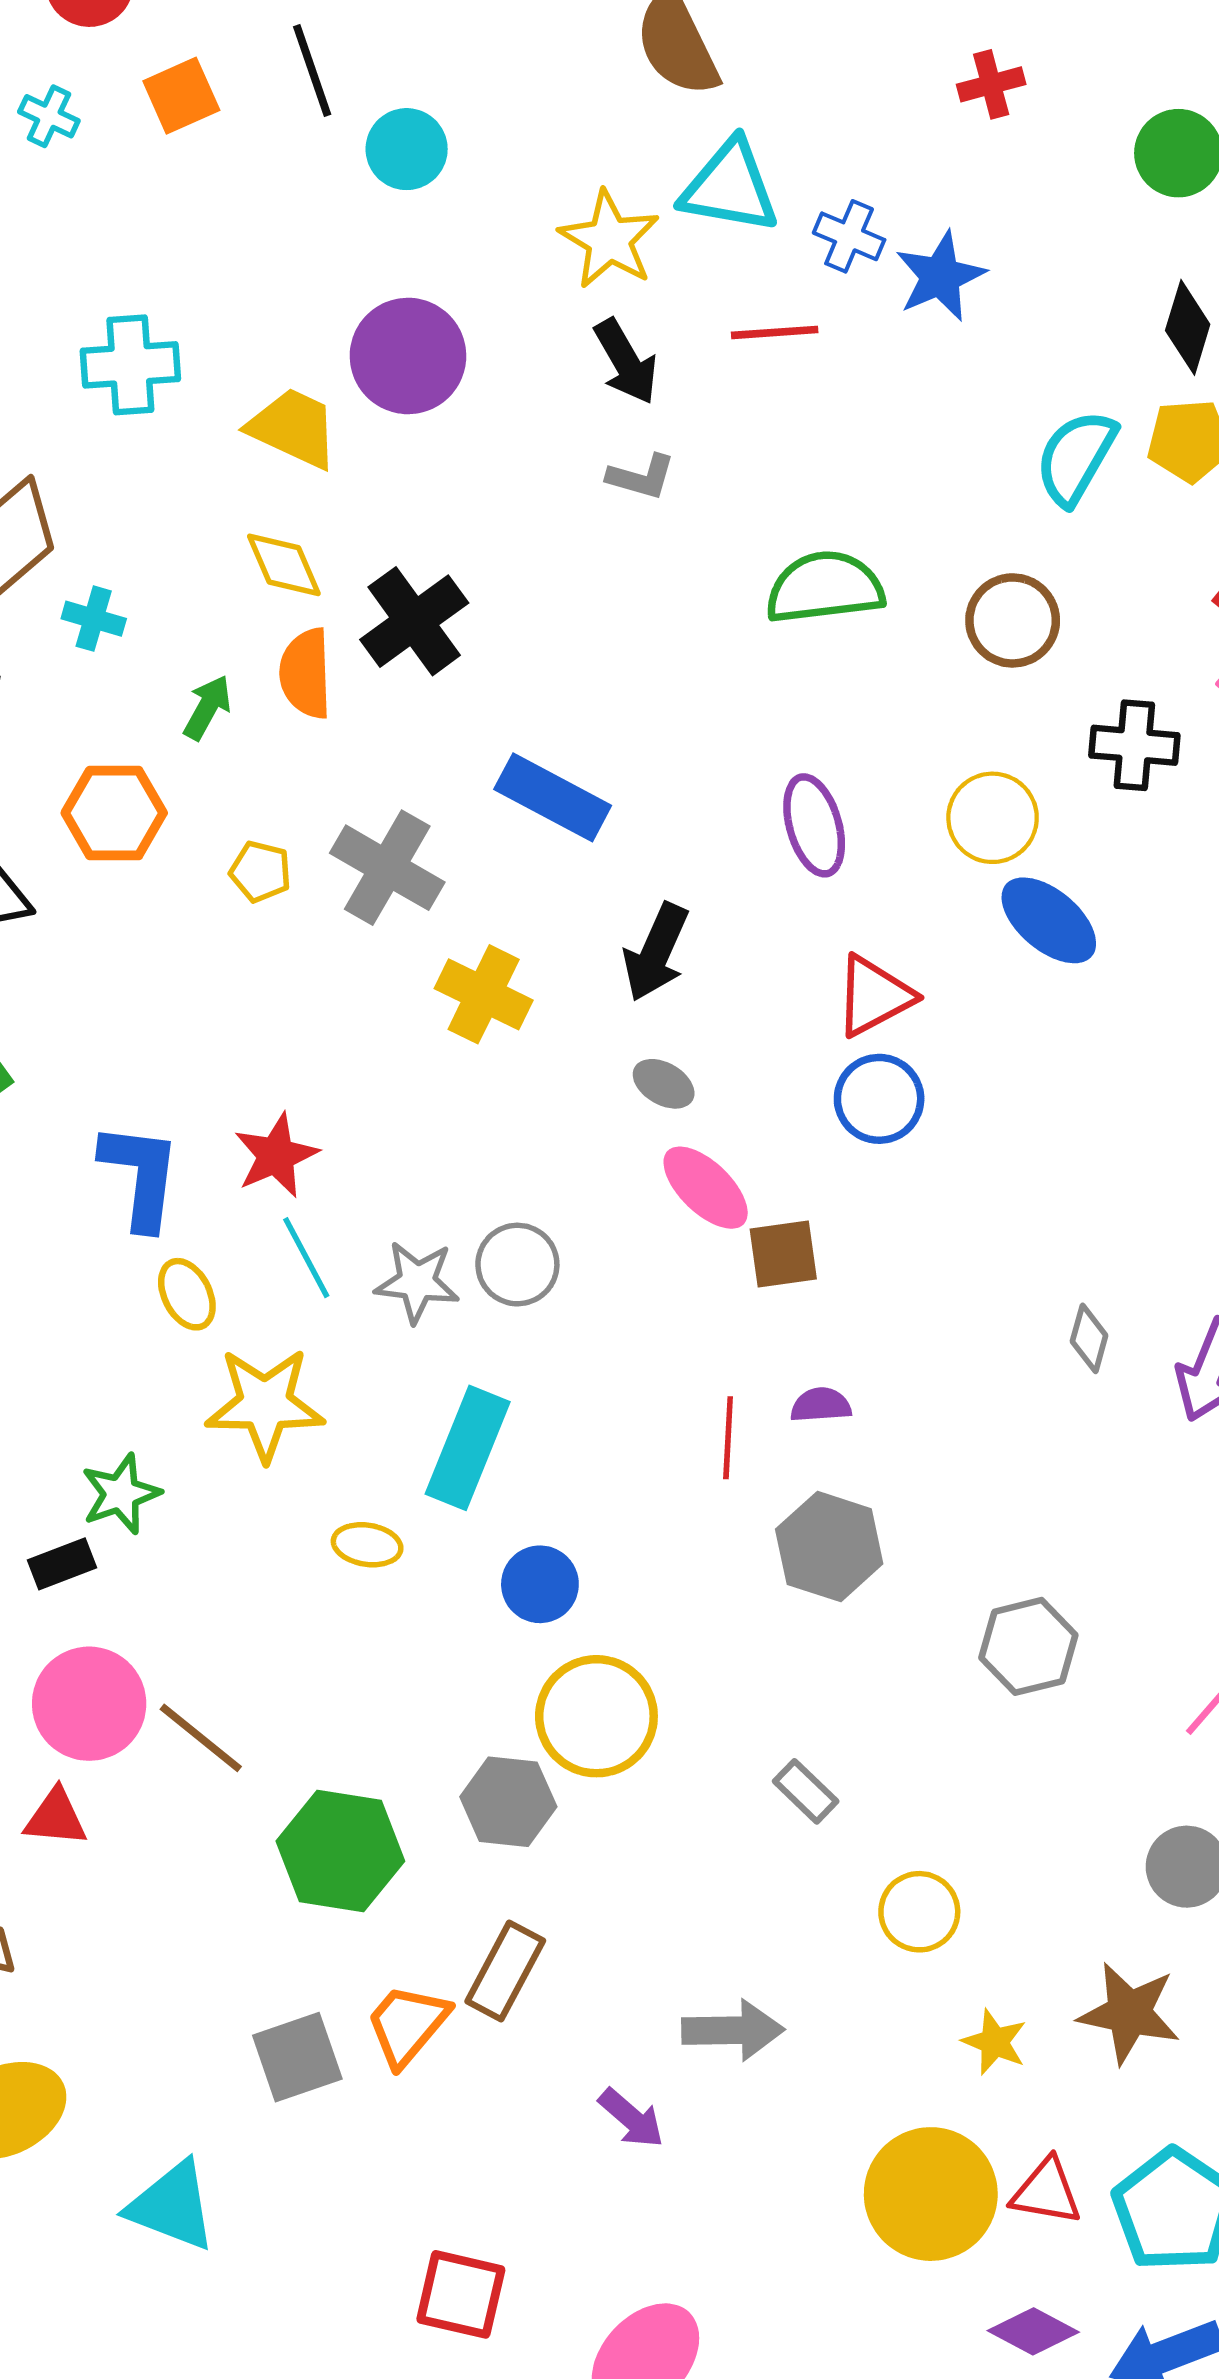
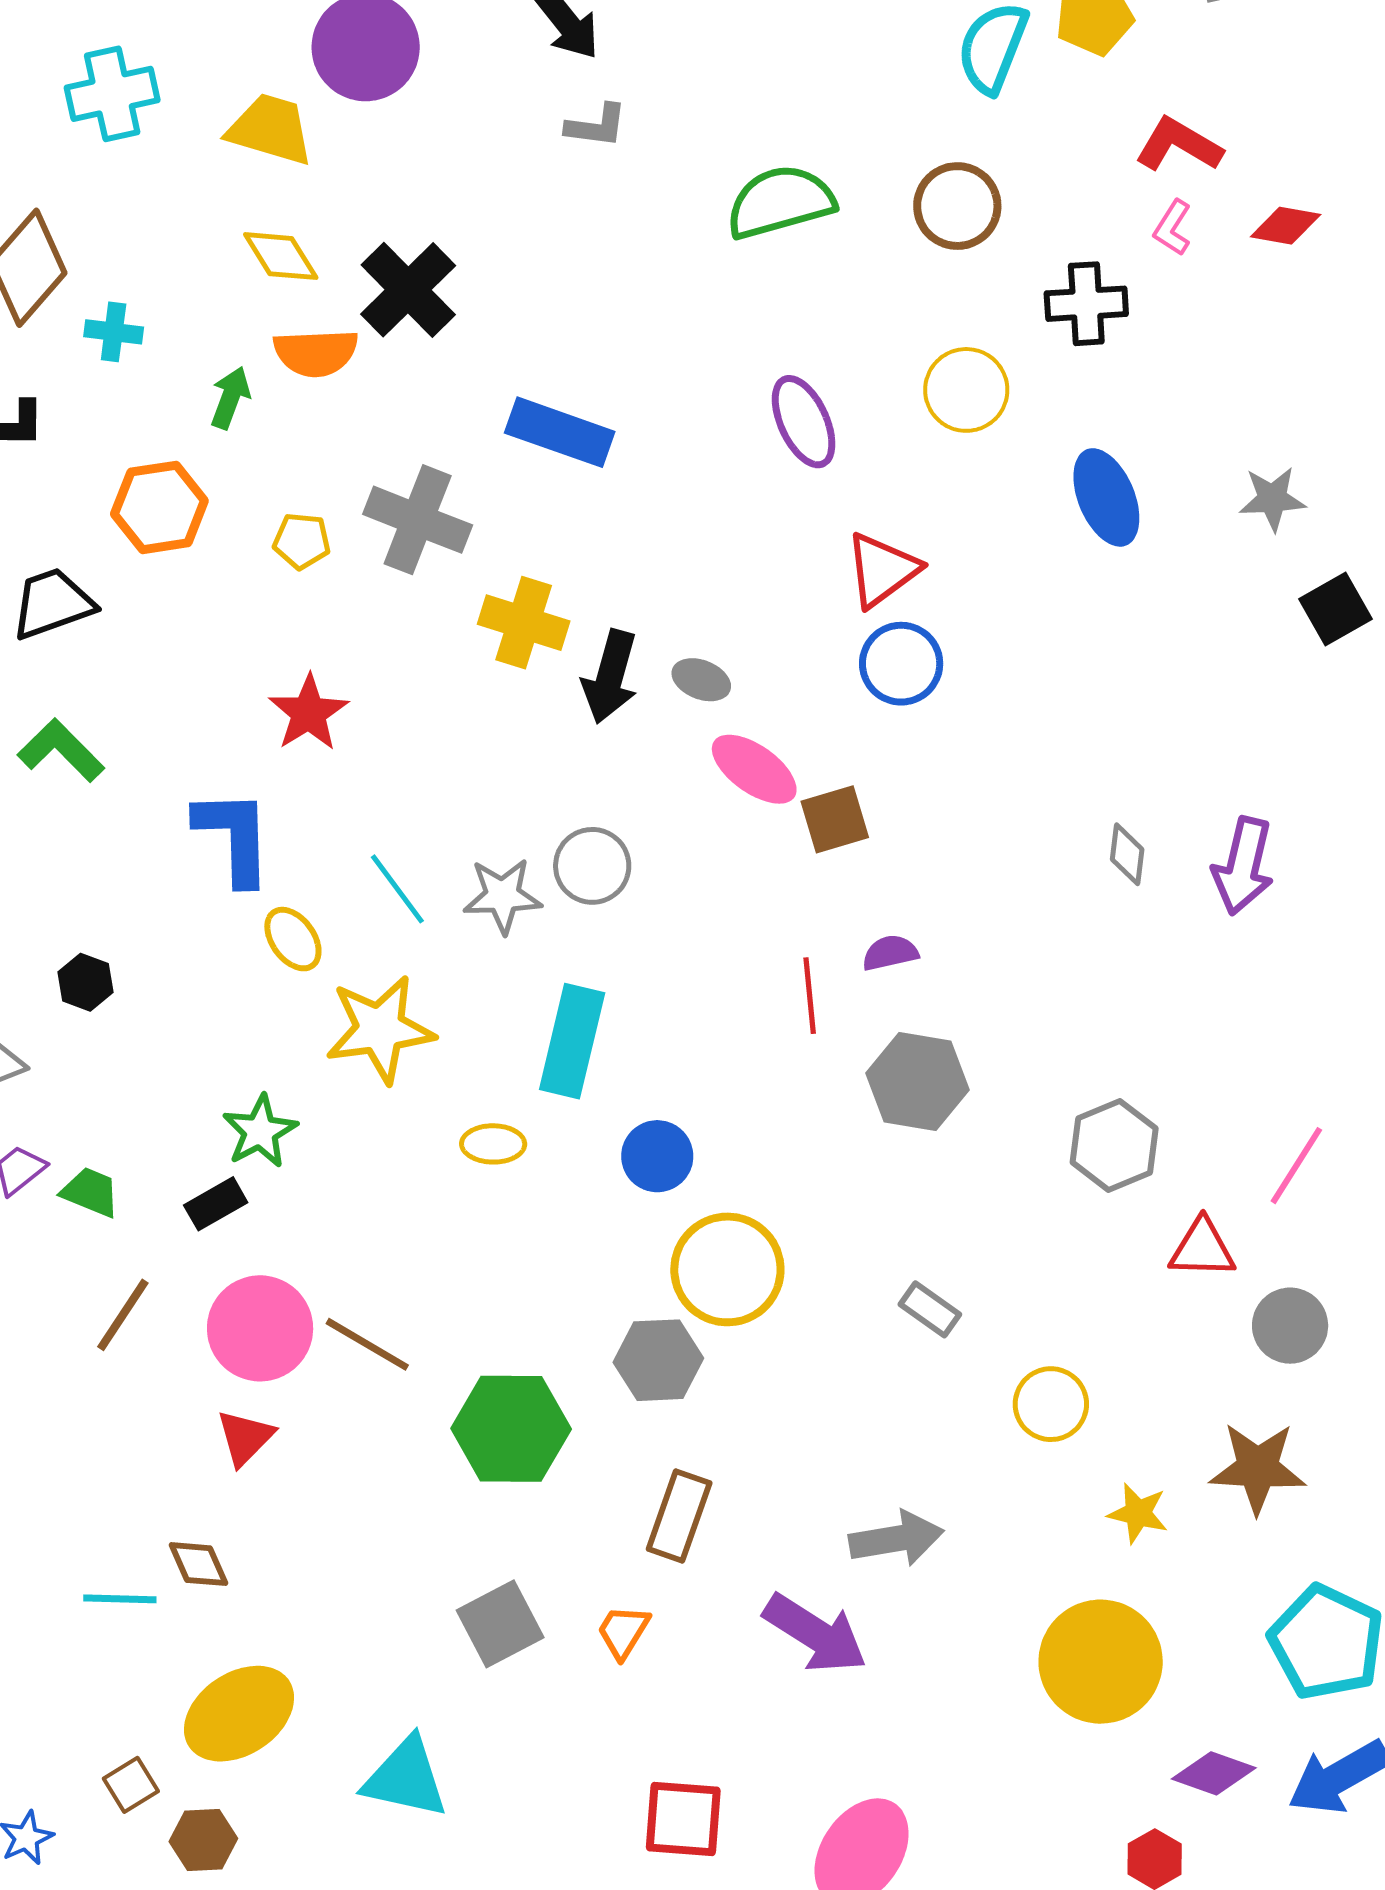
orange semicircle: (306, 673) -> (316, 353), turned -82
blue ellipse: (1049, 920) -> (1106, 497), moved, turned 36
black arrow: (656, 952) -> (610, 677), moved
red star: (276, 1156) -> (309, 713), moved
red triangle: (56, 1818) -> (245, 1438), turned -42
orange trapezoid: (407, 2025) -> (623, 1632), moved, size x0.7
purple arrow: (631, 2118) -> (815, 1634), size x1.6
red triangle: (1046, 2192) -> (1202, 1249), moved

